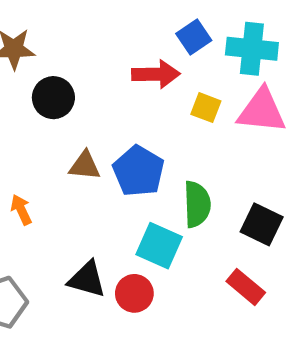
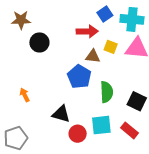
brown triangle: (85, 166) -> (93, 56), moved
cyan square: (159, 246) -> (101, 125), moved, turned -30
black triangle: (87, 279) -> (61, 114), moved

